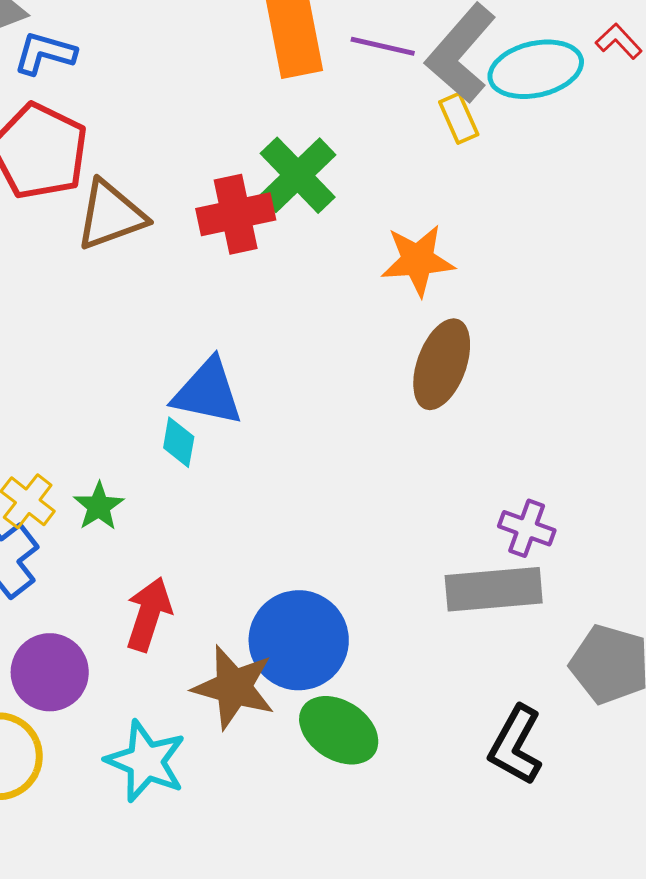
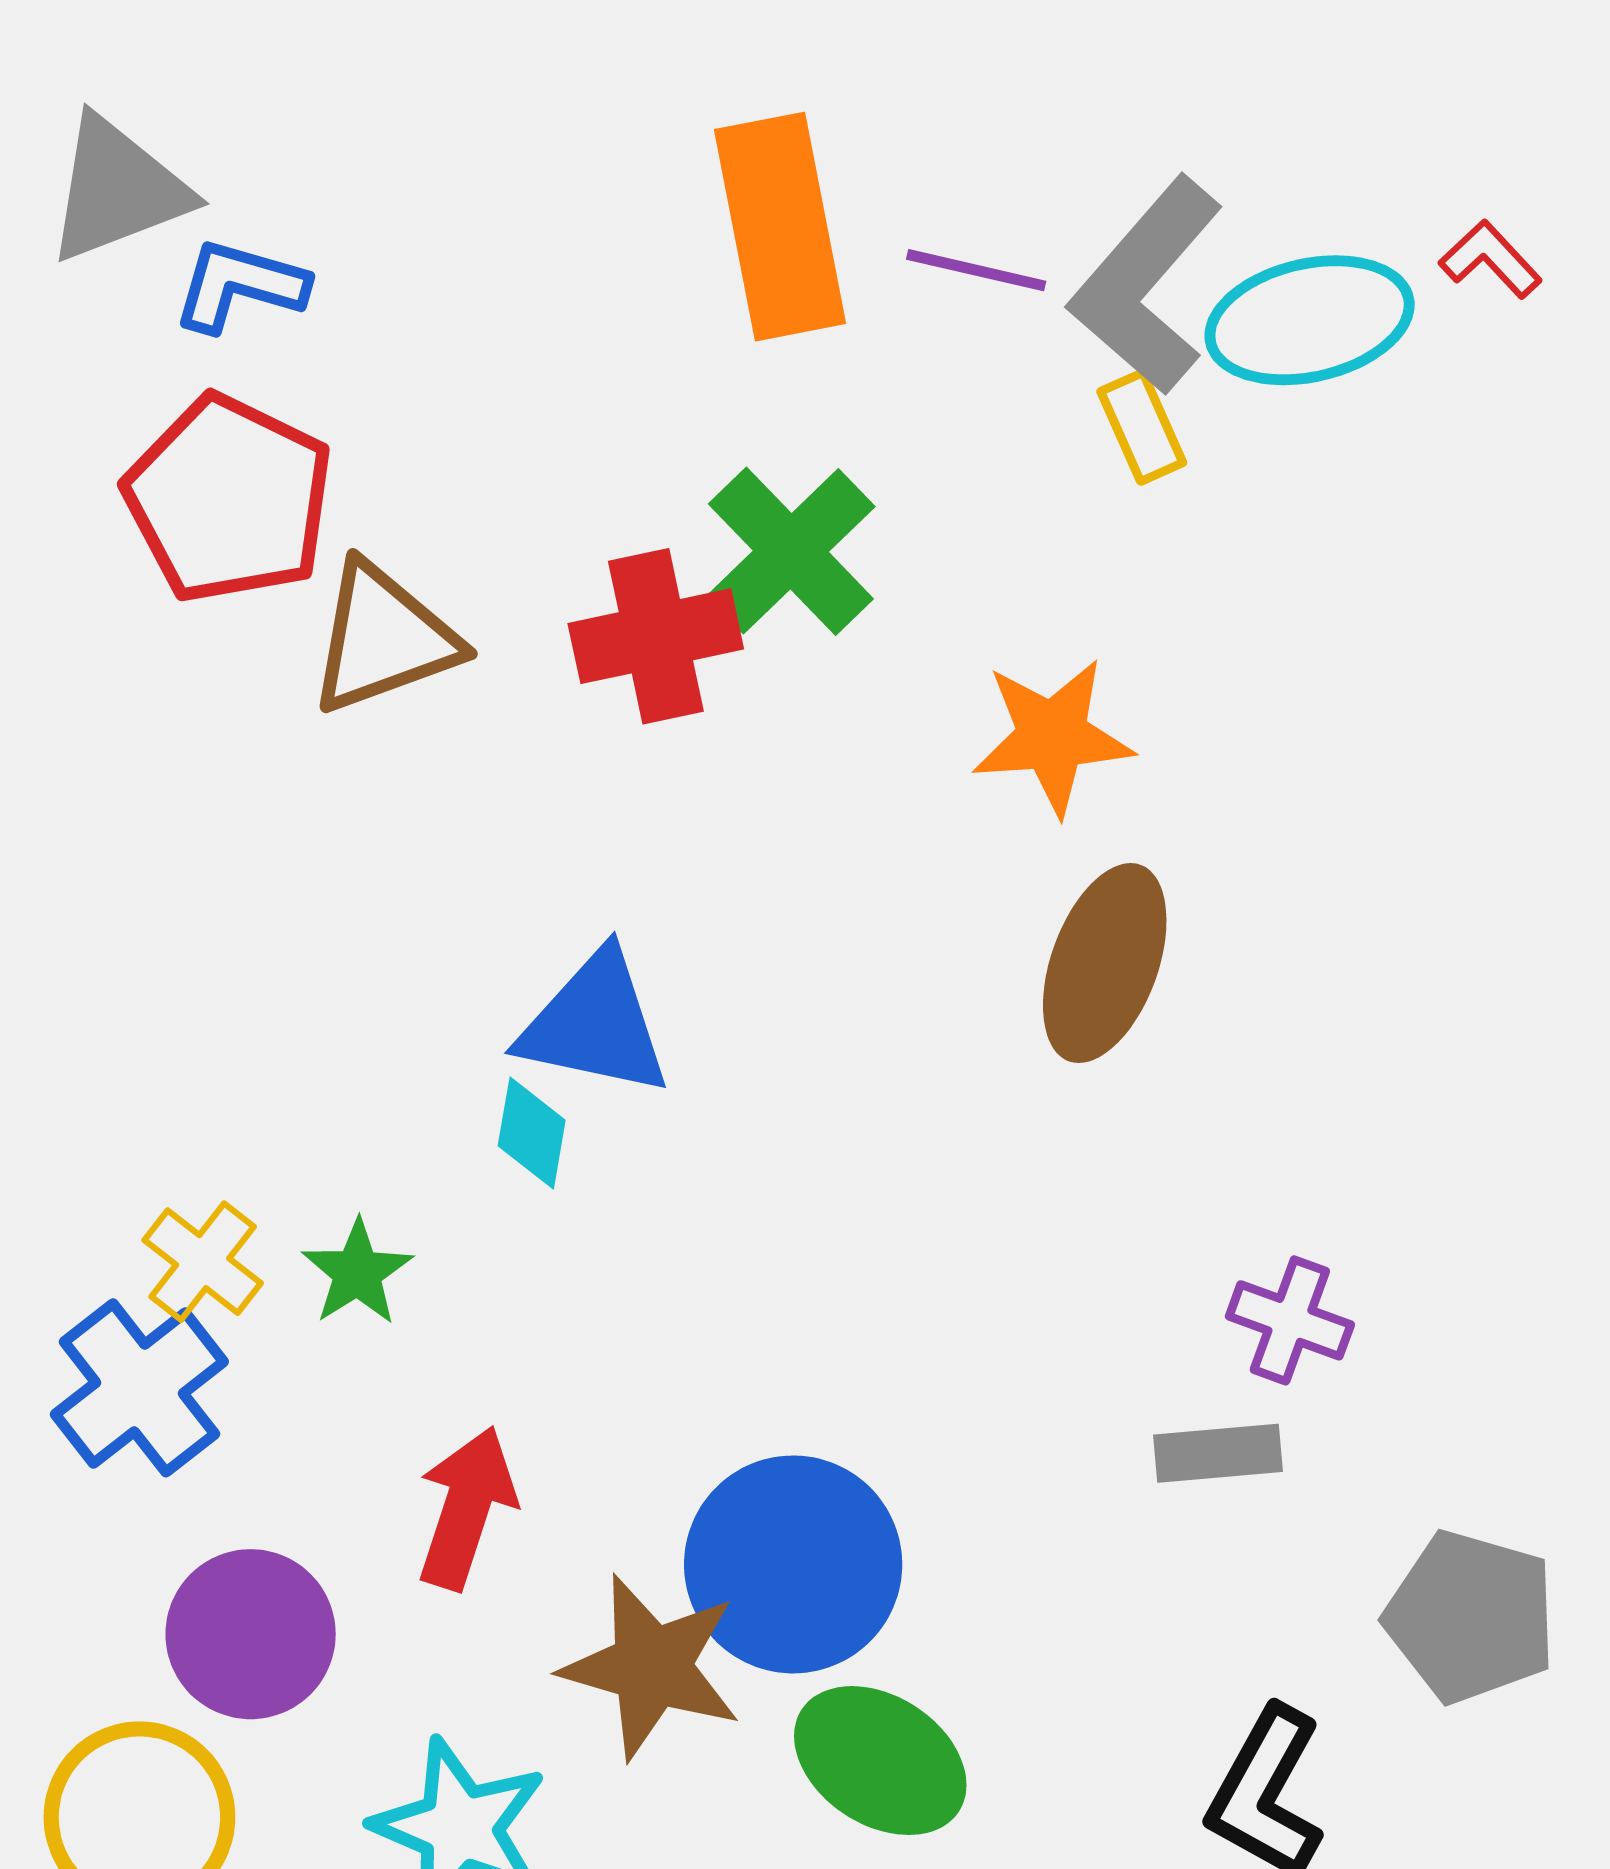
gray rectangle: (494, 589) -> (1218, 1453), size x0.6

